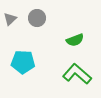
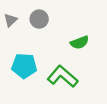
green L-shape: (77, 74) -> (63, 76), moved

